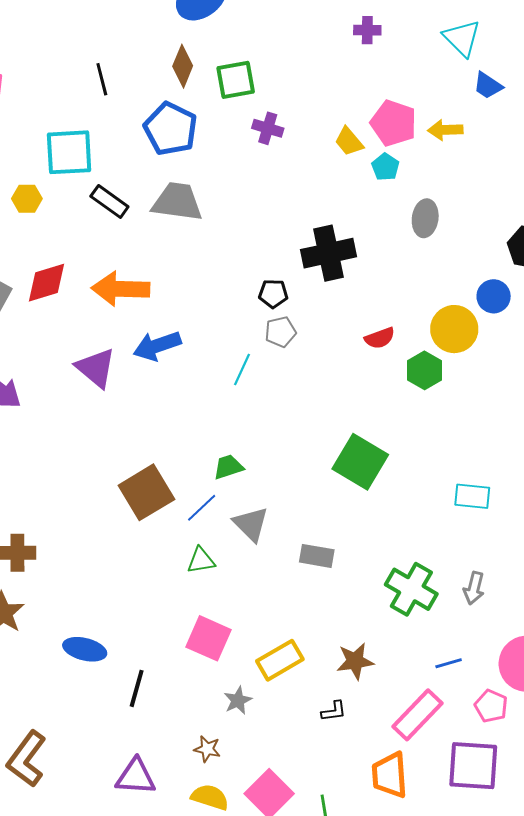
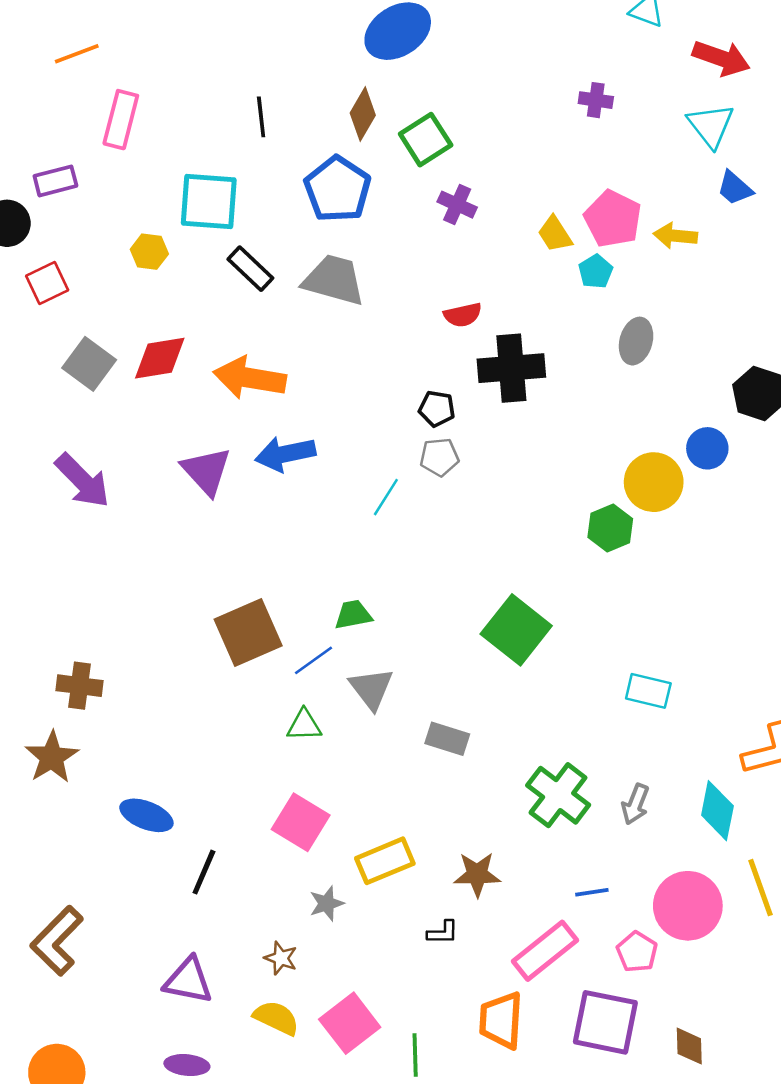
green square: (236, 80) -> (426, 140), turned -30
red semicircle: (380, 338) -> (463, 315), moved

